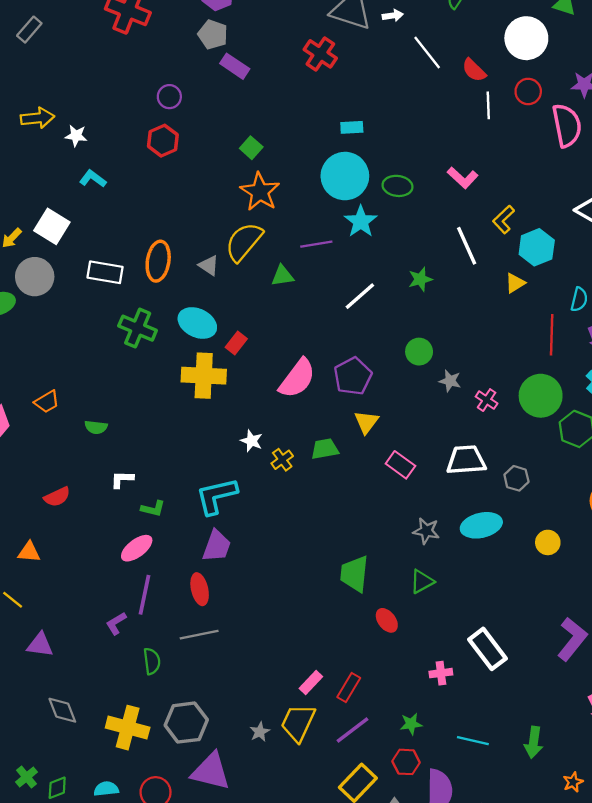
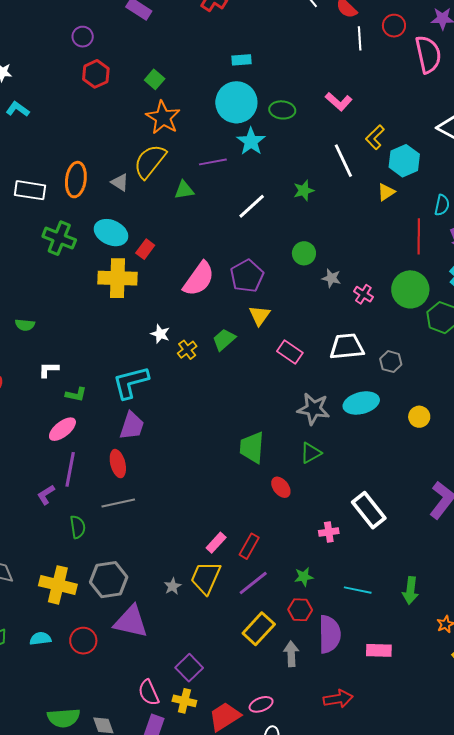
red hexagon: (163, 141) -> (96, 74), moved
green trapezoid: (325, 449) -> (224, 340), turned -30
gray star: (426, 531) -> (314, 409), size x1.4

